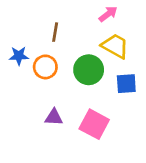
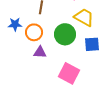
purple triangle: (54, 117) -> (40, 52), moved

